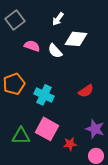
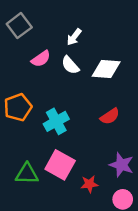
white arrow: (58, 19) -> (74, 37), moved
white diamond: (76, 39) -> (106, 69), moved
pink semicircle: (32, 46) -> (41, 59), turned 126
cyan cross: (44, 95) -> (56, 121), turned 36

